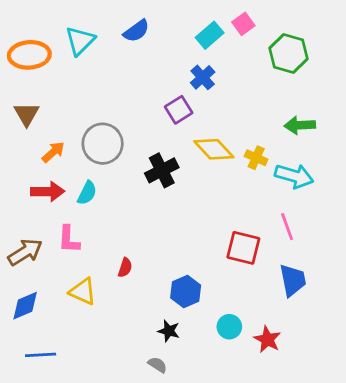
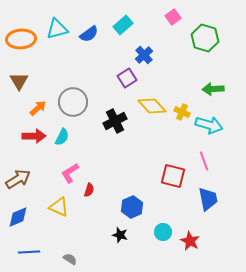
blue semicircle: (136, 31) -> (89, 34), moved
cyan rectangle: (210, 35) -> (123, 25), moved
cyan triangle: (80, 41) -> (57, 29), turned 30
pink L-shape: (69, 239) -> (70, 173), moved, turned 55
gray semicircle: (158, 365) -> (70, 259), moved

